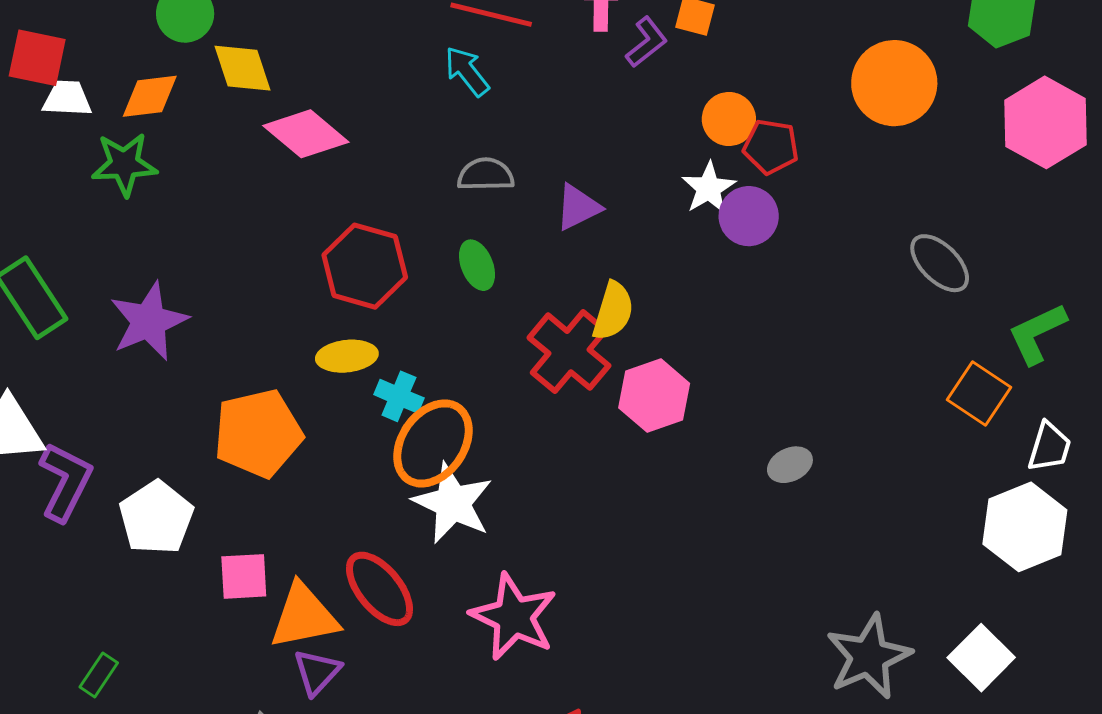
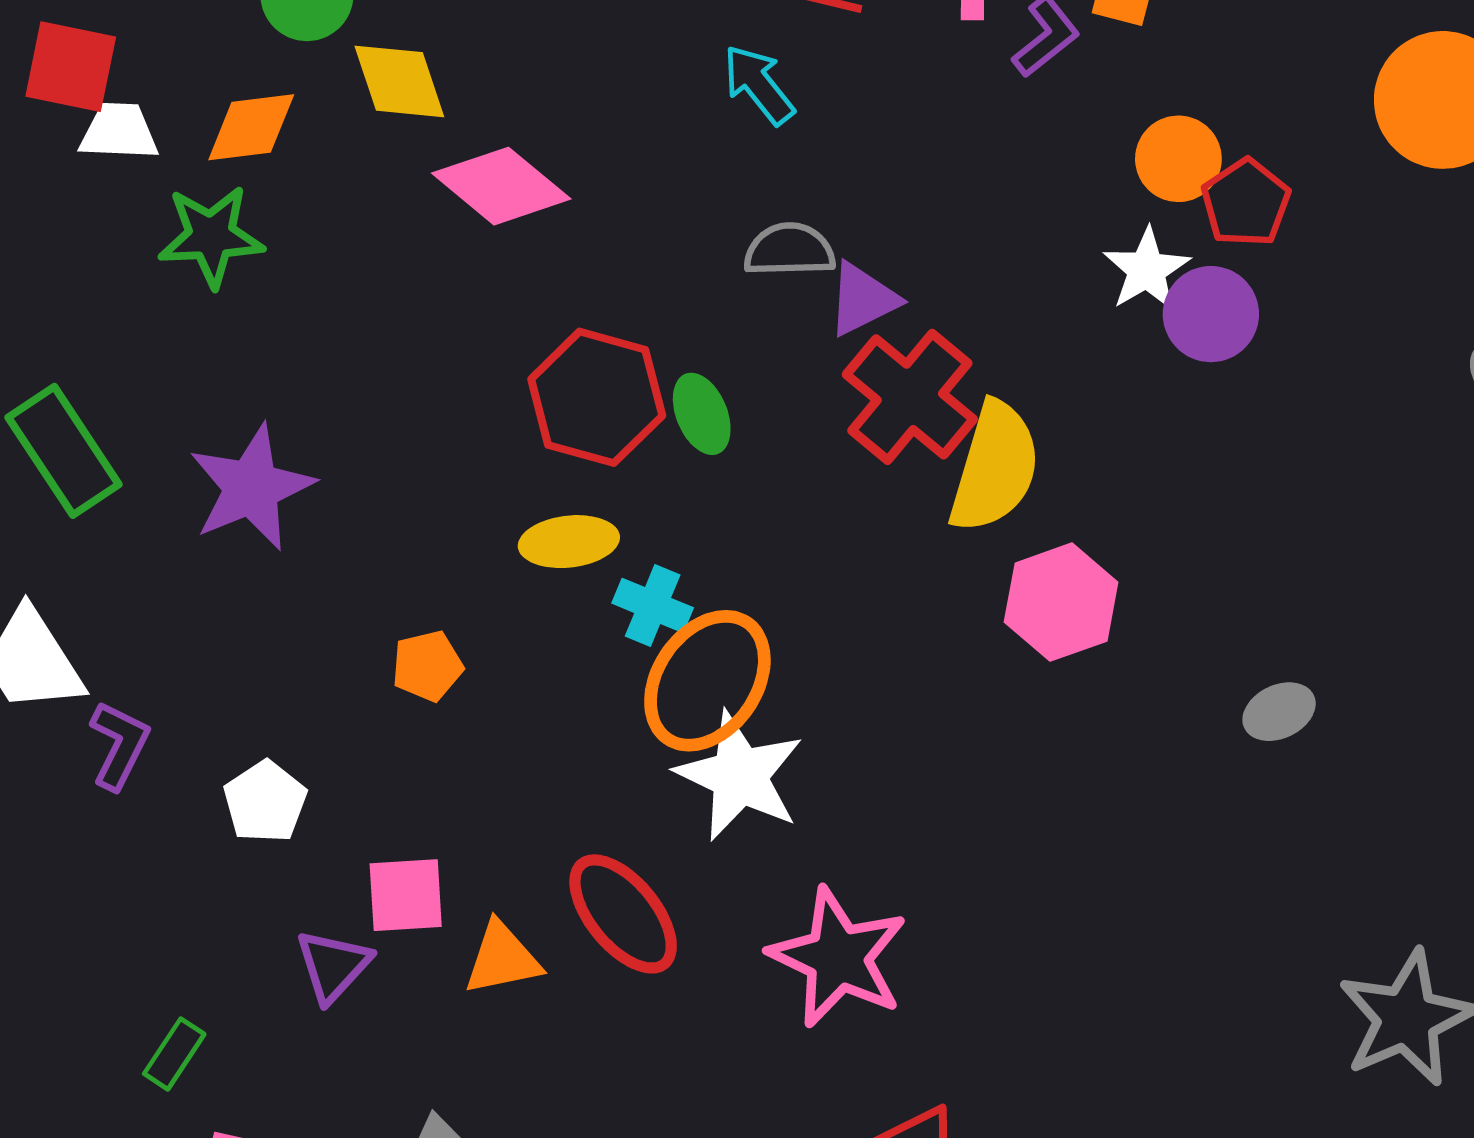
red pentagon: (771, 147) -> (1246, 203), turned 30
purple triangle: (578, 207) -> (863, 299), moved
green ellipse: (477, 265) -> (702, 414), moved
yellow semicircle: (613, 311) -> (995, 467), size x1.4
red cross: (569, 352) -> (910, 397), moved
orange pentagon: (258, 433) -> (427, 666), size x0.5
purple L-shape: (65, 482) -> (119, 745), size x0.7
white pentagon: (156, 518) -> (265, 802), size x0.7
orange triangle: (304, 616) -> (502, 958), size x0.7
purple triangle: (317, 672) -> (333, 966), moved

